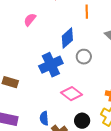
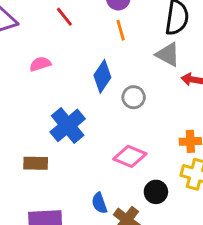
pink semicircle: (30, 20) -> (40, 64), turned 48
blue cross: (51, 65) -> (68, 125), moved

